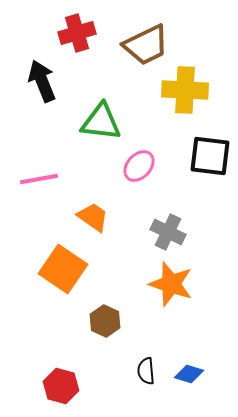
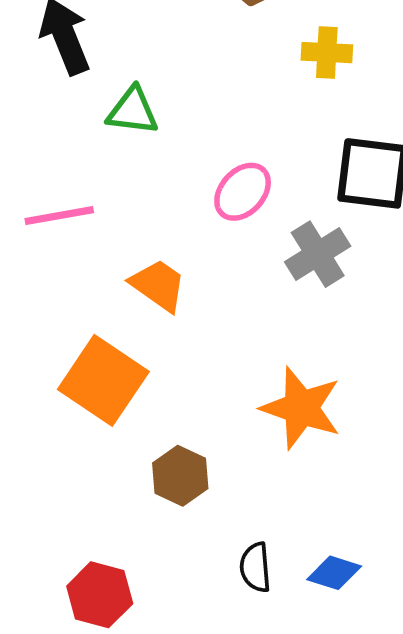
yellow cross: (185, 90) -> (327, 53), size x0.6
green triangle: (101, 122) -> (133, 111), moved, size x0.7
gray cross: (168, 232) -> (318, 254), moved, turned 32

